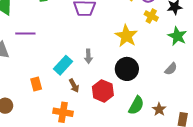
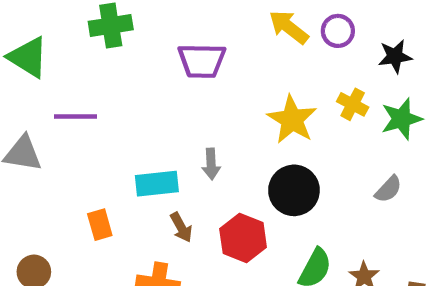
yellow cross: (151, 16) -> (353, 104), moved
green star: (177, 36) -> (401, 119), turned 30
cyan rectangle: (63, 65) -> (157, 184), turned 42

